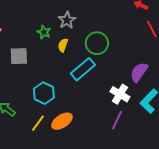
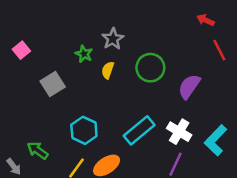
gray square: (19, 56) -> (53, 84), turned -30
cyan rectangle: (83, 69) -> (139, 130), moved
purple semicircle: (139, 72) -> (189, 86), moved

